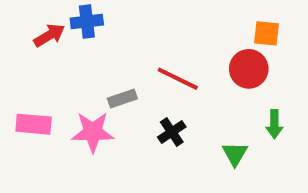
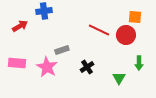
red arrow: (49, 35) -> (20, 26), moved
red line: (178, 79) -> (99, 30), moved
pink star: (93, 132) -> (47, 67), turned 30

